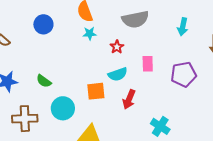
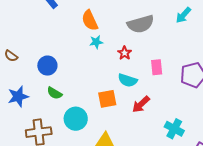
blue circle: (43, 24) -> (47, 66), moved
cyan arrow: (183, 27) -> (183, 15), moved, turned 36
cyan semicircle: (118, 74) -> (128, 80), turned 42
red arrow: (129, 99) -> (141, 104), turned 30

